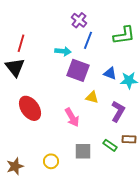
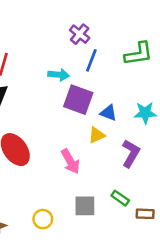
blue triangle: (110, 73) -> (108, 113), moved
yellow triangle: (92, 97) -> (97, 135), turned -40
brown rectangle: (129, 139) -> (145, 214), moved

